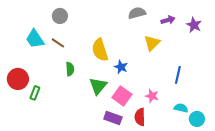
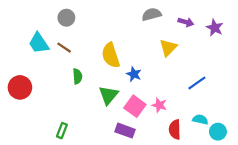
purple arrow: (168, 20) -> (186, 22), turned 32
blue line: (178, 75) -> (197, 83), turned 42
green rectangle: (35, 93) -> (62, 131), moved
pink star: (152, 96) -> (159, 105), moved
red semicircle: (140, 117) -> (175, 129), moved

